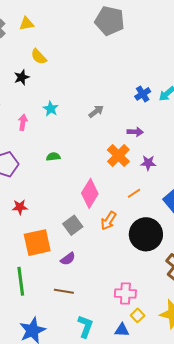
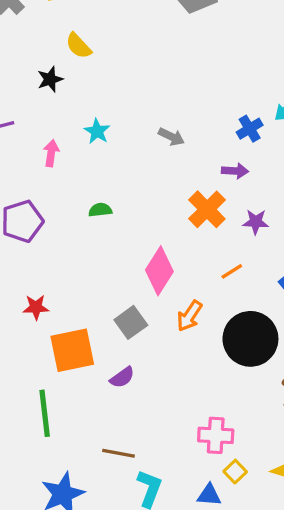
blue cross: (143, 94) -> (250, 129), moved
gray arrow: (96, 111) -> (171, 137), turned 63
red star: (20, 207) -> (36, 307), moved
brown line: (64, 291) -> (119, 453), moved

